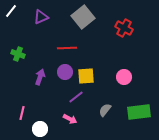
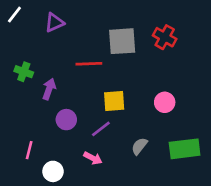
gray square: (83, 17) -> (122, 41), moved, turned 35
purple circle: (65, 72) -> (66, 120), moved
purple arrow: (40, 77) -> (49, 89), moved

